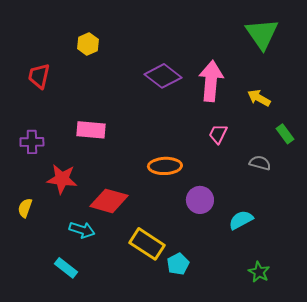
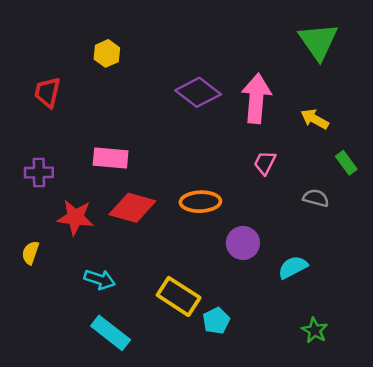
red diamond: (109, 201) -> (132, 208), moved
cyan rectangle: (66, 268) -> (111, 333), moved, size x1.4

